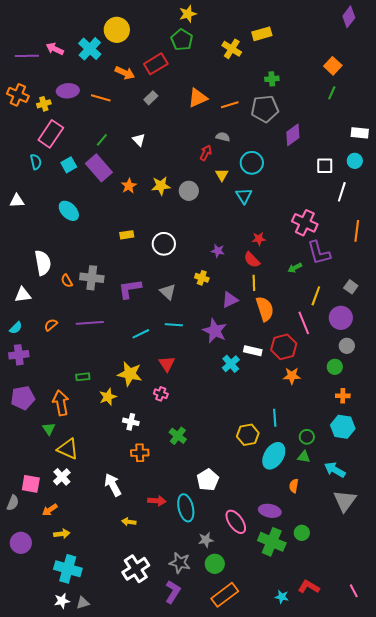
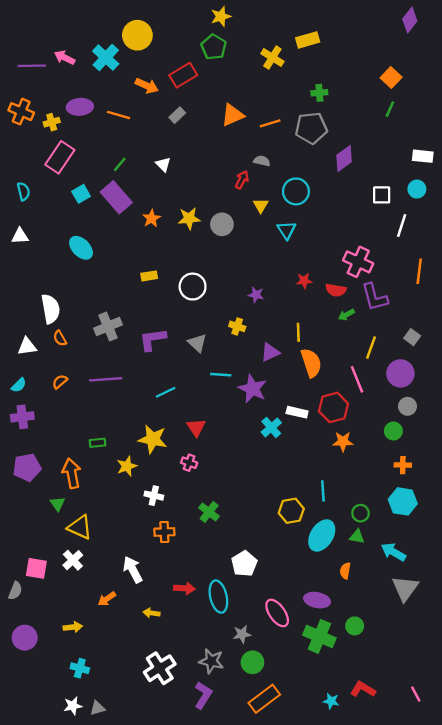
cyan semicircle: (36, 162) -> (23, 191), moved
red semicircle: (252, 260) -> (336, 290), moved, turned -36
gray cross: (92, 278) -> (108, 326), turned -30
orange semicircle: (67, 281) -> (60, 338), moved
cyan line: (174, 325) -> (221, 375), moved
orange arrow: (50, 510) -> (107, 599), moved
cyan cross: (68, 569) -> (80, 668), size x0.6

